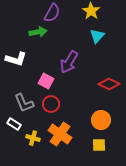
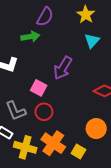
yellow cross: (33, 138) -> (25, 147), size x1.5
yellow square: (99, 145) -> (78, 152), moved, turned 32

